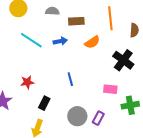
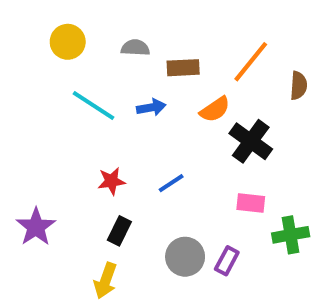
orange line: (110, 18) -> (251, 62), turned 45
black cross: (123, 60) -> (251, 141), moved
blue line: (70, 79) -> (171, 183), turned 72
red star: (27, 82) -> (111, 181), moved

